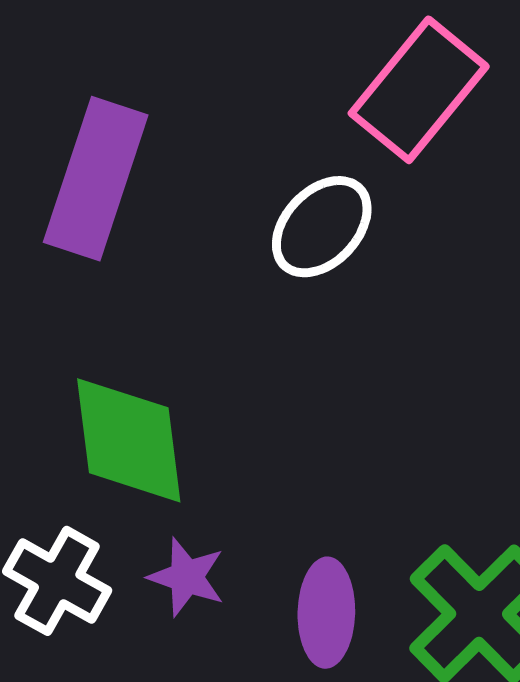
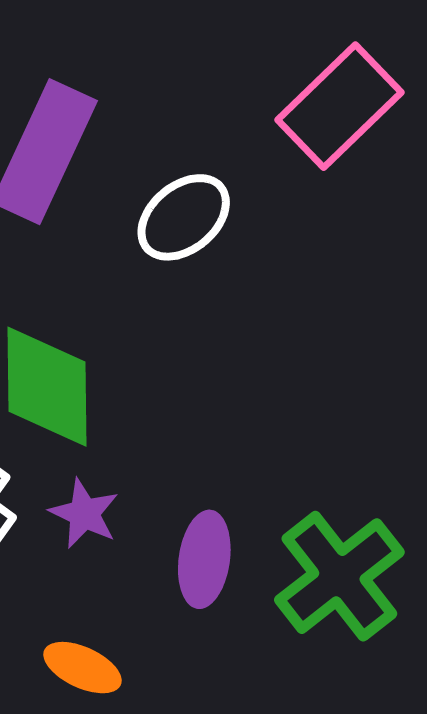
white ellipse: (322, 227) -> (184, 217), moved

